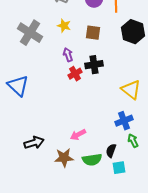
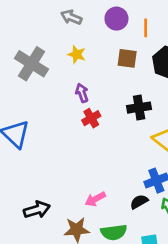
brown square: (93, 33) -> (127, 58), moved
black cross: (94, 65) -> (139, 108), moved
black semicircle: (111, 151) -> (139, 202), moved, turned 40

